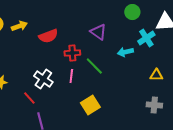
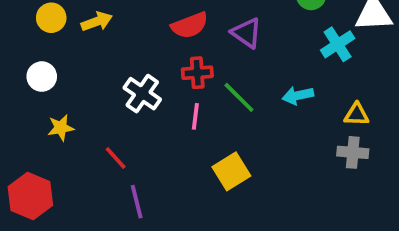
red semicircle: (48, 36) -> (190, 25), moved
cyan arrow: (125, 52) -> (298, 95), moved
white cross: (43, 79) -> (142, 94), moved
gray cross: (154, 105) -> (353, 152), moved

